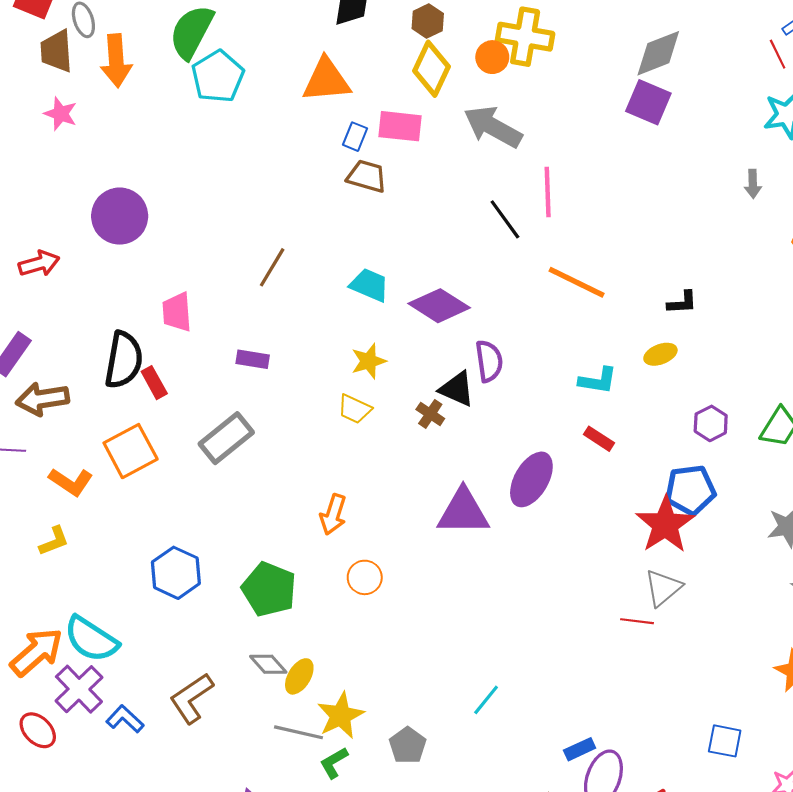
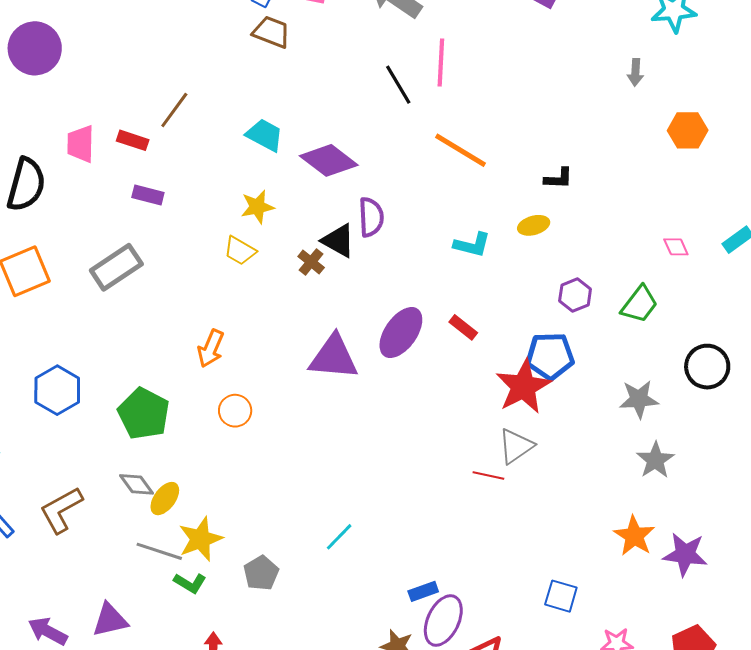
red rectangle: (154, 383) -> (133, 140), moved, turned -48
red rectangle: (599, 439) -> (463, 327), moved
green L-shape: (334, 763) -> (190, 583), turned -124

